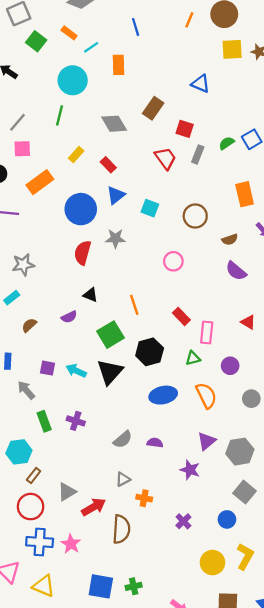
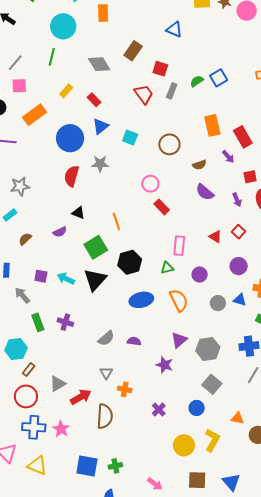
red rectangle: (181, 316) -> (162, 207), moved
gray triangle: (123, 479) -> (106, 373), turned -32

